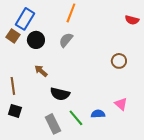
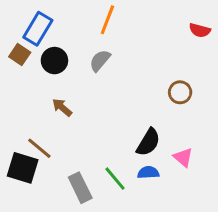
brown line: (13, 86) -> (39, 148), moved, turned -42
black semicircle: (60, 94) -> (148, 142), moved, turned -72
black square: (15, 111) -> (23, 168), size x1.5

